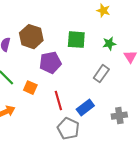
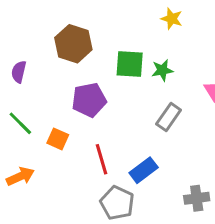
brown hexagon: (31, 37) -> (73, 44), moved
green star: (109, 44) -> (162, 70), moved
gray cross: (119, 116) -> (197, 198), moved

